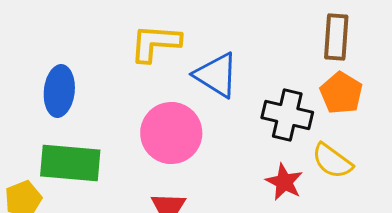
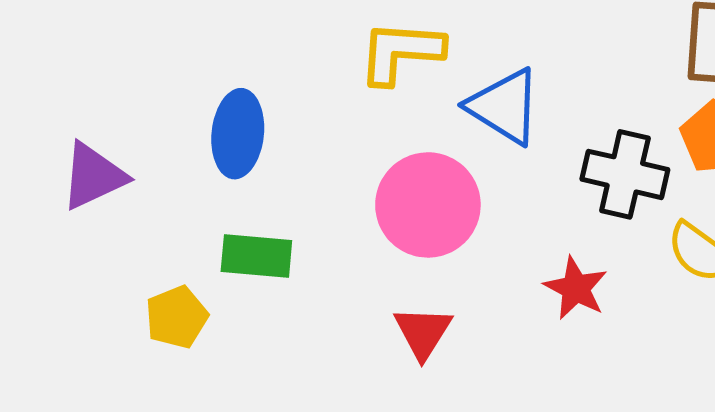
green rectangle: (70, 163) -> (256, 256), size x0.7
red star: (284, 182) -> (576, 288), moved

